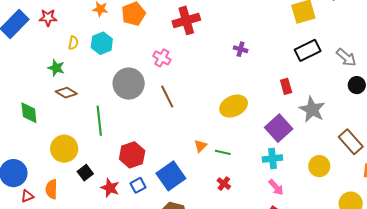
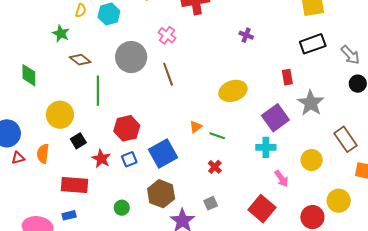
brown diamond: (66, 93) -> (80, 60), moved
pink arrow: (276, 187) -> (281, 179), moved

